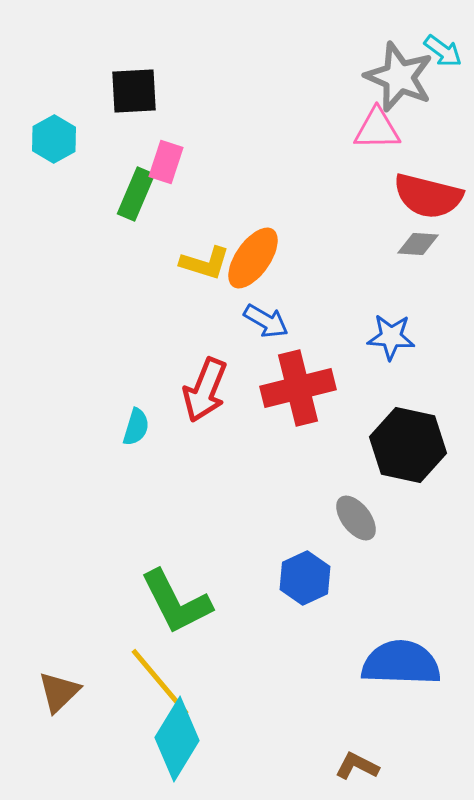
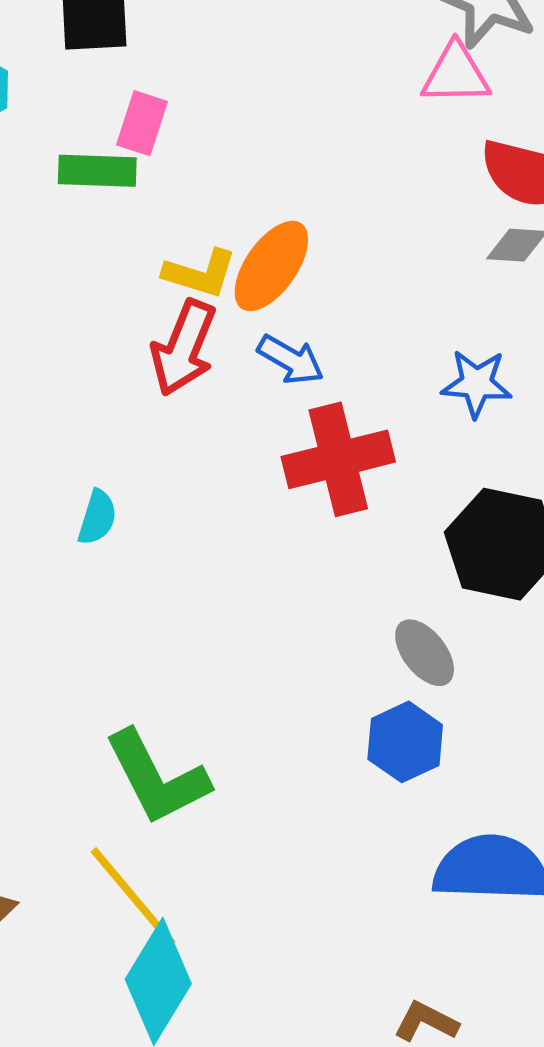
green rectangle: (136, 194) -> (97, 171), turned 69
red arrow: (205, 390) -> (184, 348), moved
blue hexagon: (305, 578) -> (405, 742), moved

